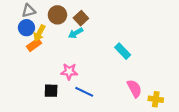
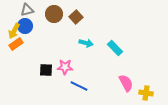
yellow arrow: (39, 33) -> (14, 31), moved
cyan arrow: (76, 33) -> (86, 43), moved, turned -136
orange rectangle: (34, 45) -> (16, 44), moved
black square: (51, 91) -> (46, 70), moved

